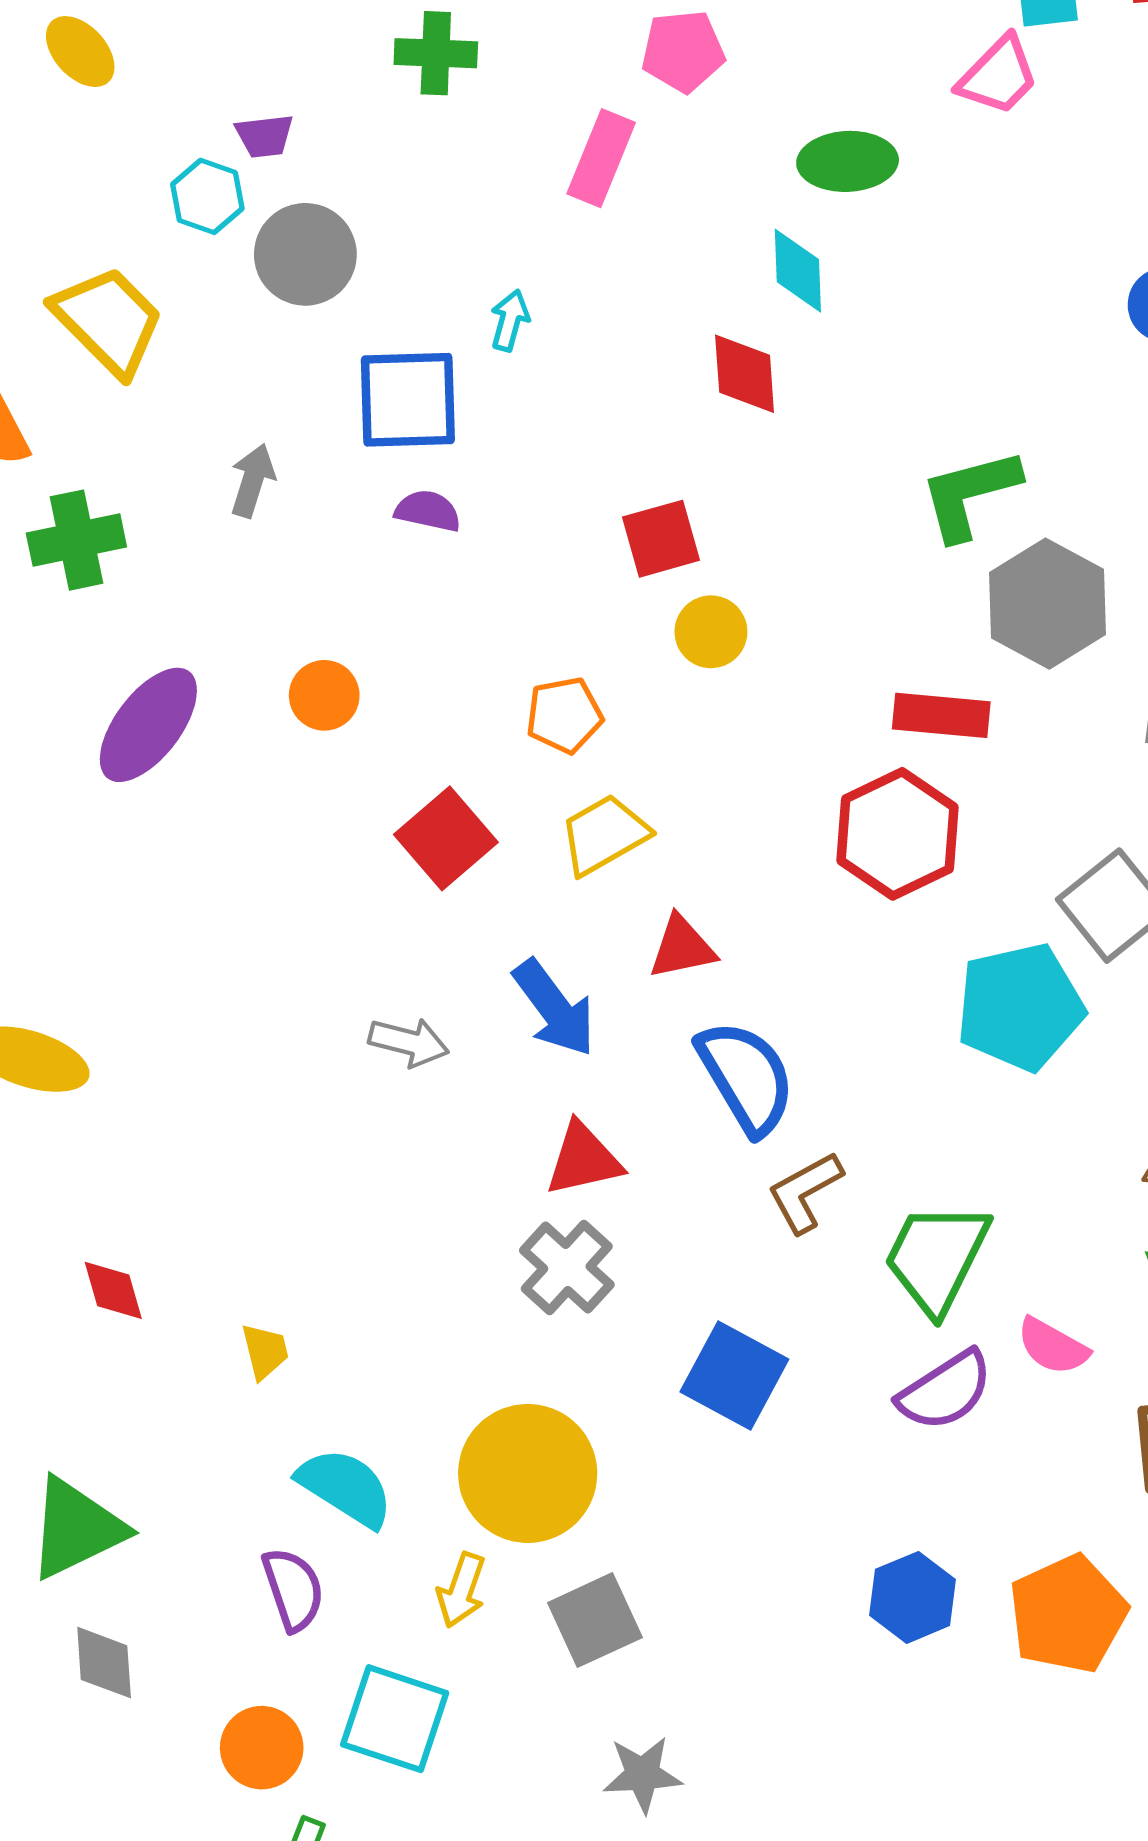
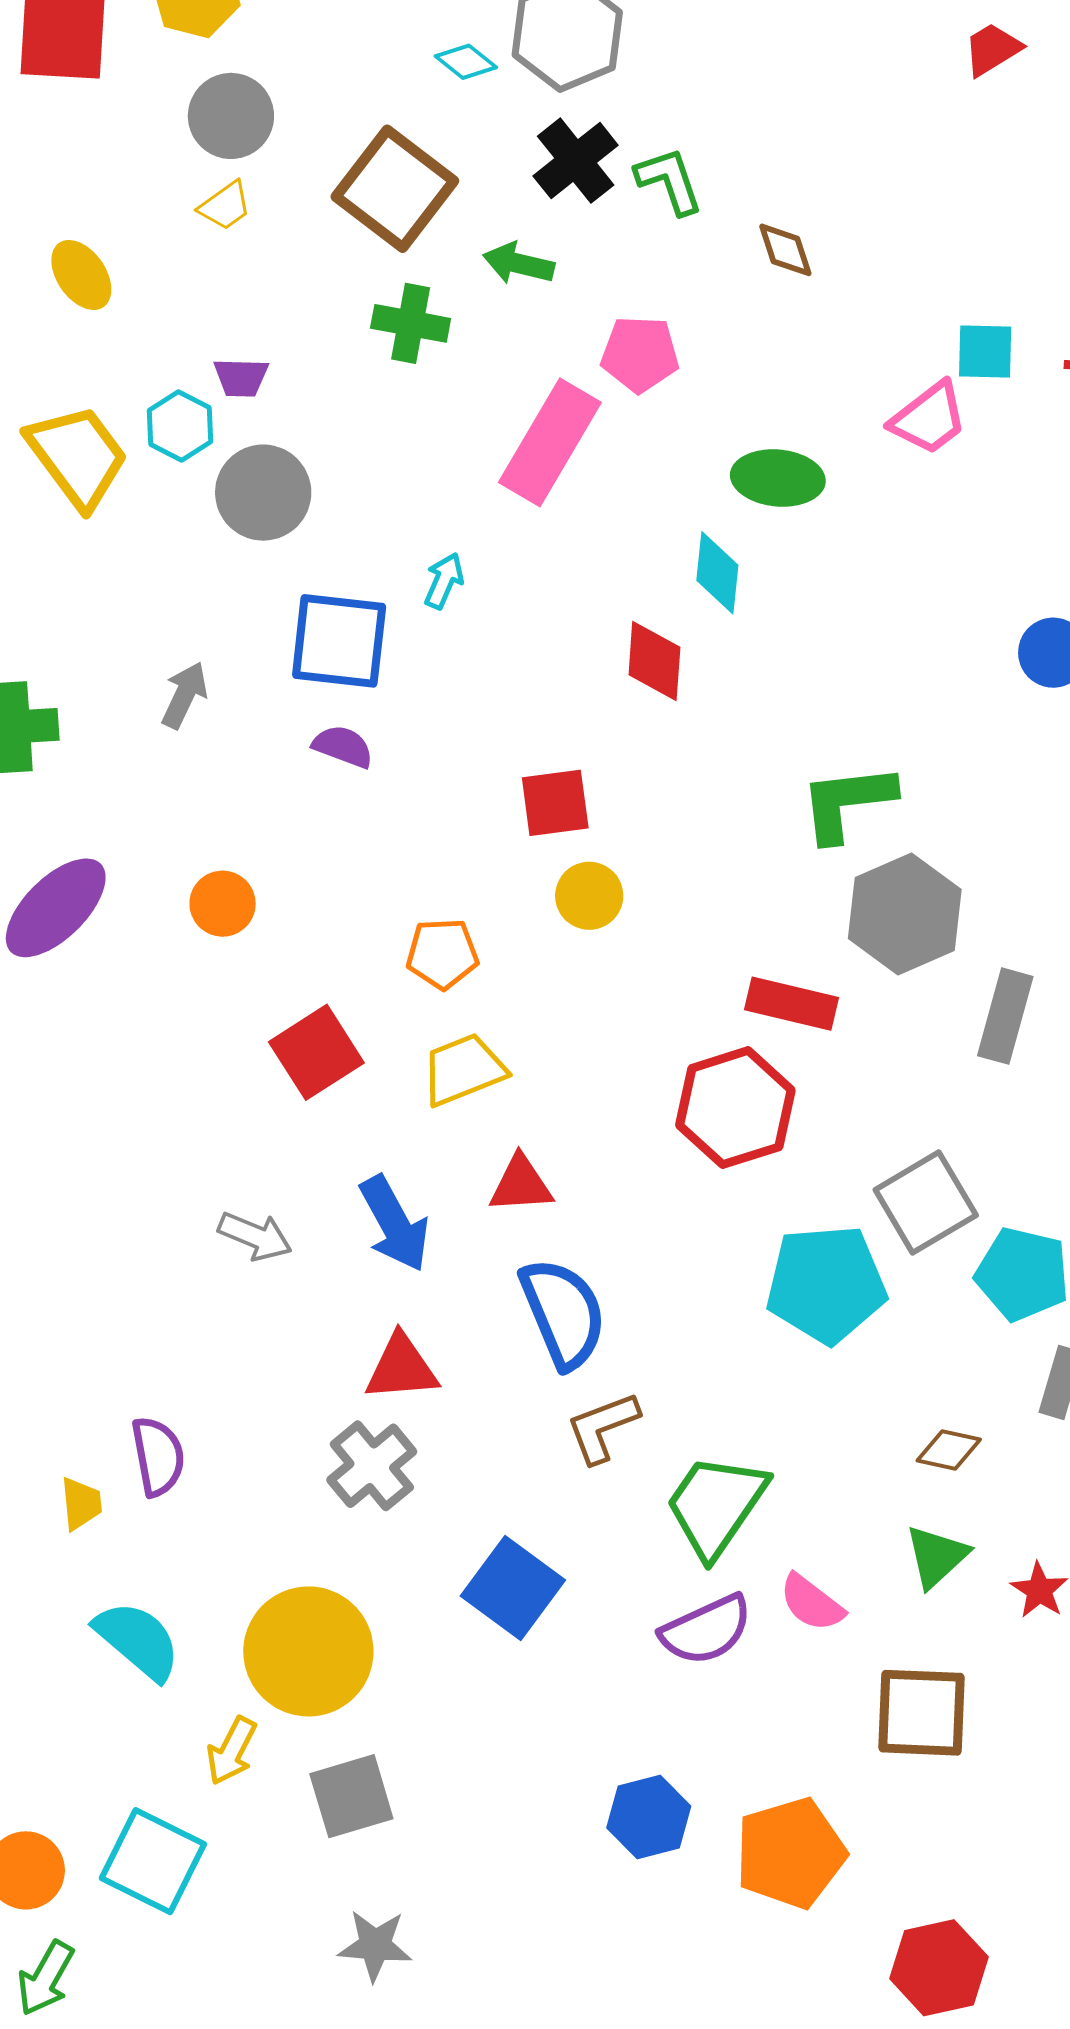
pink rectangle: (601, 158) -> (550, 442), size x1.4
yellow trapezoid: (108, 321) -> (77, 456), moved
purple semicircle: (293, 1589) -> (158, 1456), moved

